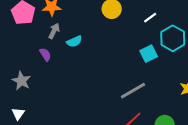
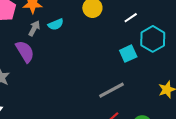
cyan semicircle: (74, 41) -> (56, 24), moved
purple semicircle: (45, 54) -> (25, 52), size x1.6

